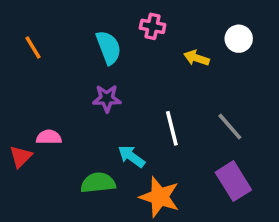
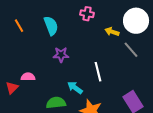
white circle: (239, 39) -> (136, 21), size x1.6
cyan semicircle: (109, 47) -> (51, 26), moved
gray line: (230, 127) -> (131, 50), moved

